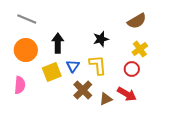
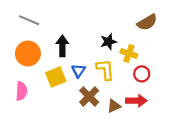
yellow cross: (140, 49) -> (129, 53), moved, turned -35
red arrow: (127, 94) -> (136, 101), turned -30

